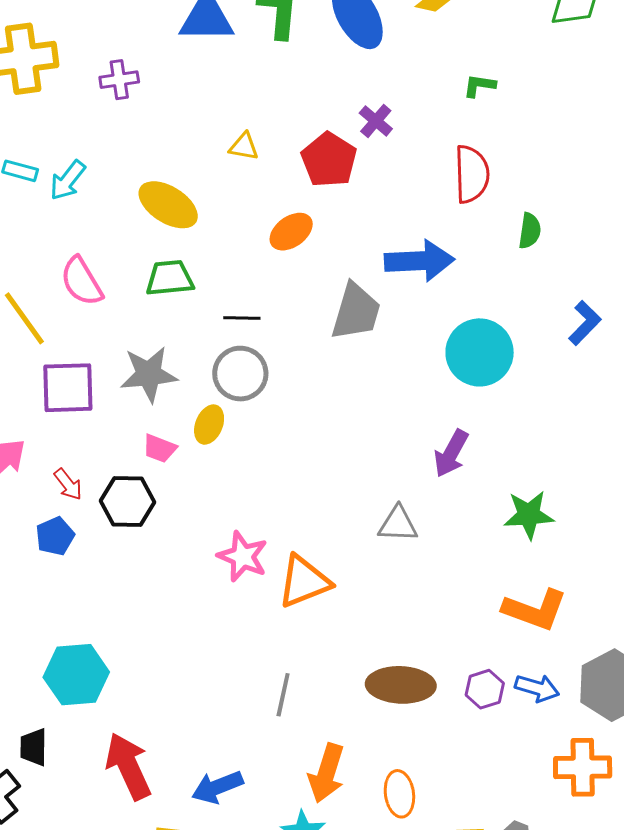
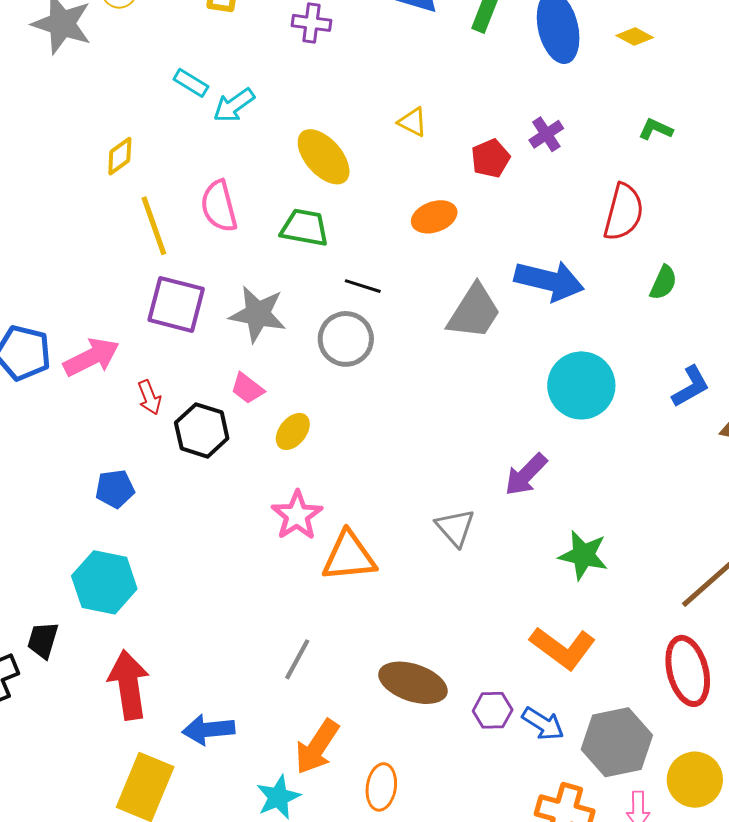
red pentagon: (329, 160) -> (491, 158), size x0.7
yellow ellipse: (209, 425) -> (293, 431), moved
gray triangle: (398, 524) -> (455, 528), turned 30
blue pentagon: (55, 536) -> (115, 489), moved

